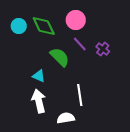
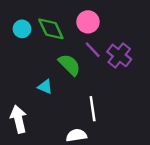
purple cross: (103, 49) -> (119, 55), size x1.5
white arrow: (39, 101) -> (19, 119), moved

